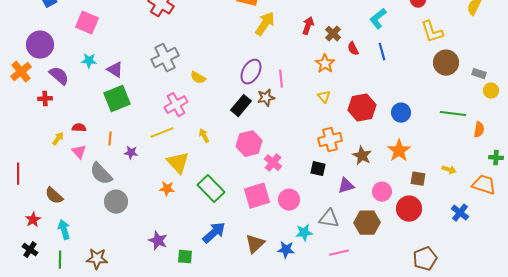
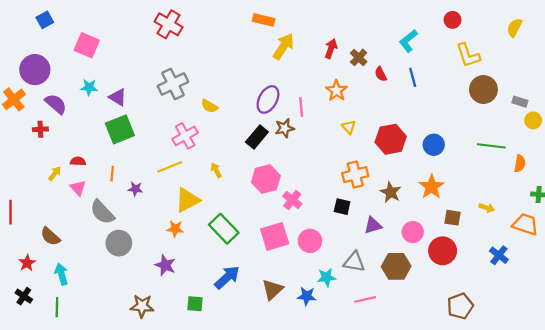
orange star: (325, 64) -> (336, 91), moved
yellow triangle: (178, 163) -> (187, 200), turned 45
purple star: (158, 241) -> (165, 265), moved
brown star: (97, 259) -> (142, 306), moved

